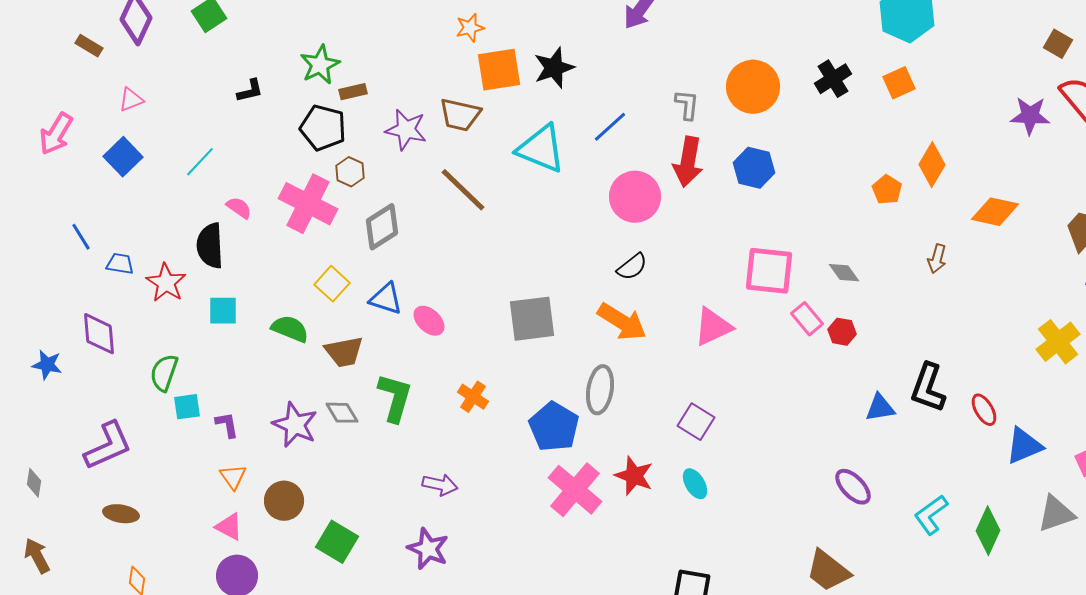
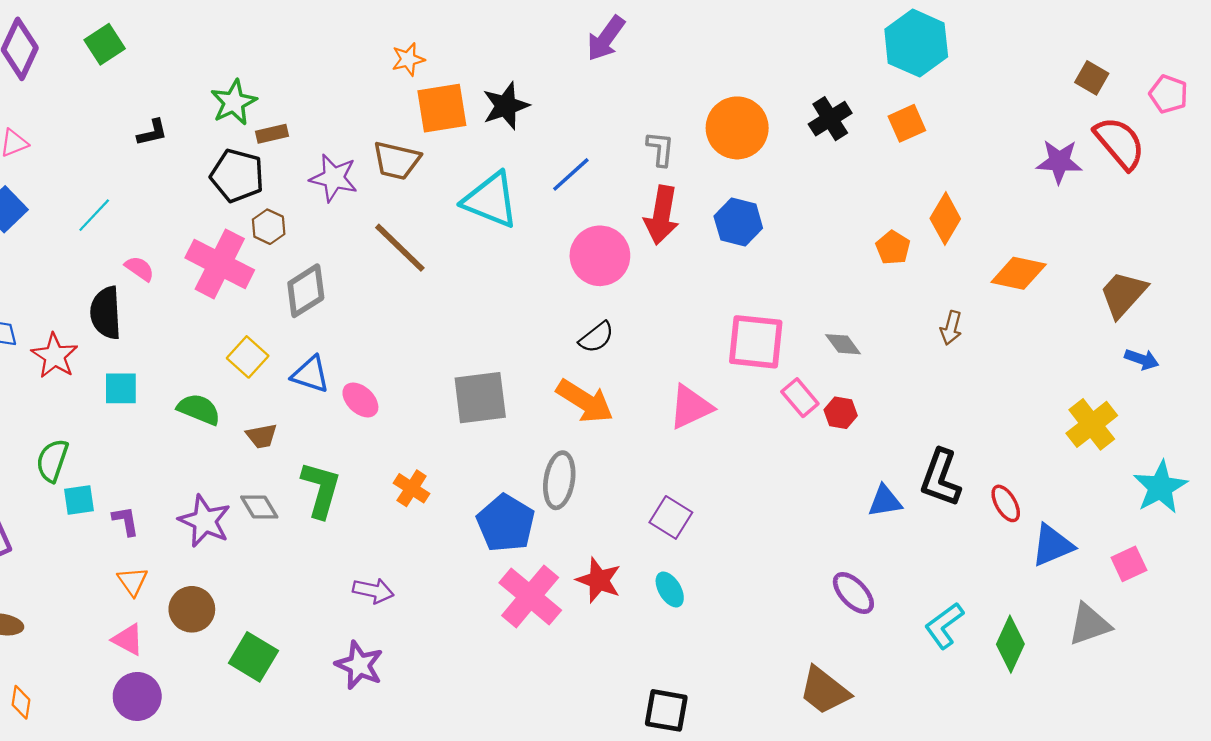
brown trapezoid: (344, 352) -> (262, 436), size x0.7

